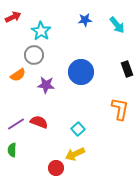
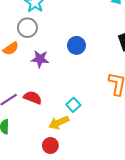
blue circle: (81, 72) -> (76, 45), size x0.7
yellow arrow: (75, 154) -> (59, 123), moved

